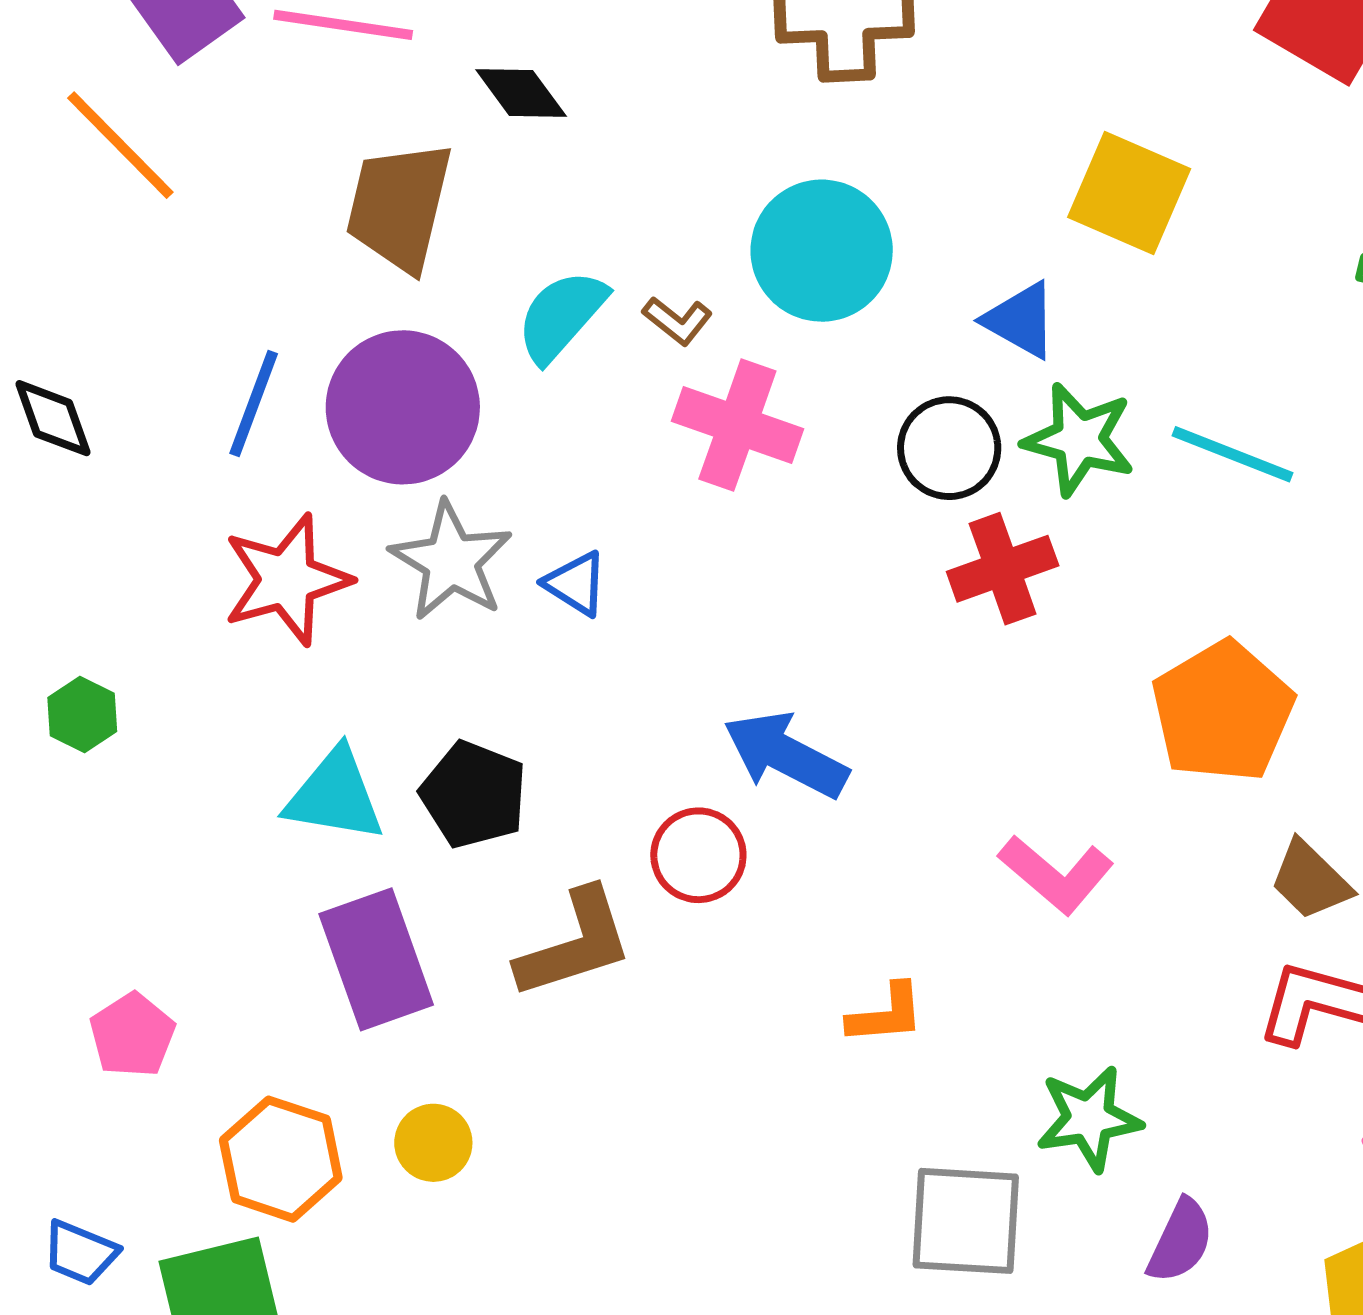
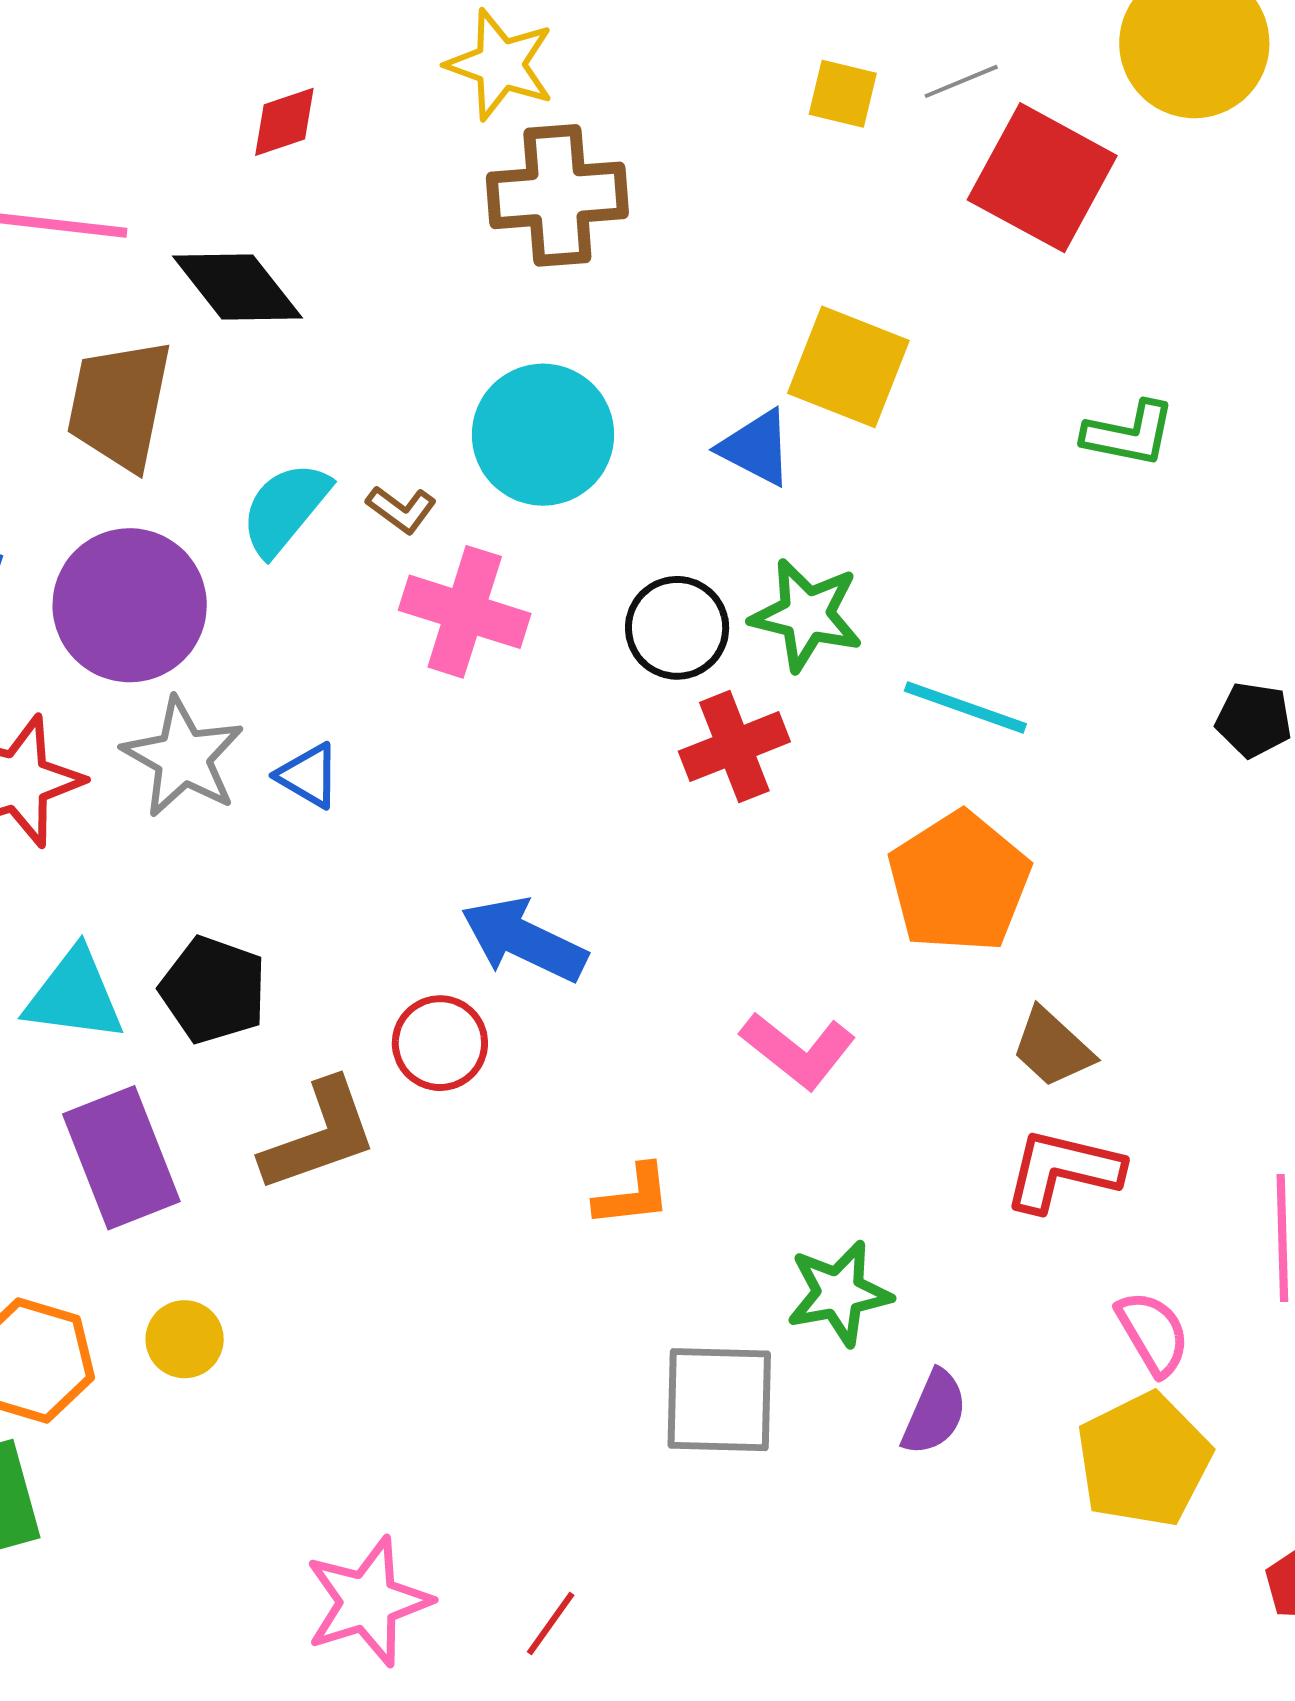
black diamond: (521, 93) -> (237, 287), size x1.4
blue triangle: (1021, 320) -> (756, 448), moved
cyan line: (1232, 454) -> (965, 707), moved

